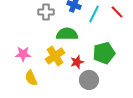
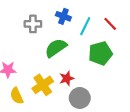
green semicircle: (67, 34) -> (56, 48), turned -35
green pentagon: (104, 53) -> (100, 53), moved
yellow cross: (55, 56) -> (43, 85), moved

